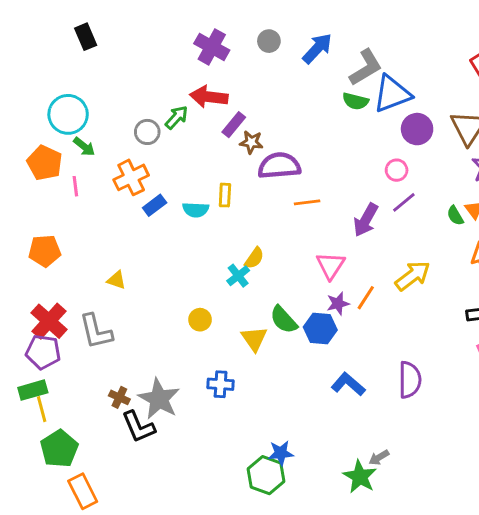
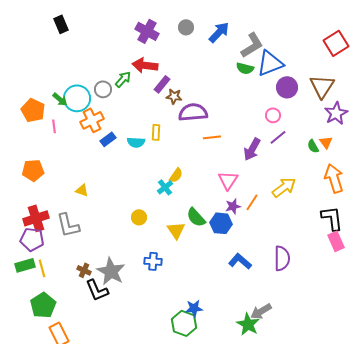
cyan circle: (68, 114) -> (77, 98), moved
red cross: (49, 321) -> (36, 218), turned 30
yellow line: (42, 409) -> (42, 268), moved
gray arrow: (379, 458) -> (261, 311), size x1.5

